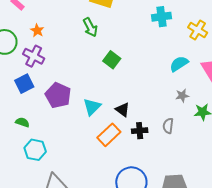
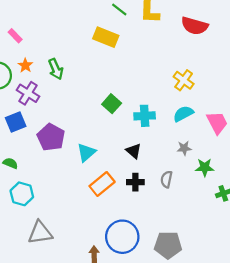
cyan cross: (162, 17) -> (145, 116), moved
green arrow: (90, 27) -> (56, 69), moved
orange star: (37, 30) -> (25, 65), moved
yellow cross: (198, 30) -> (184, 80), moved
black triangle: (123, 110) -> (134, 151), moved

